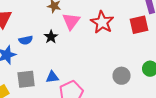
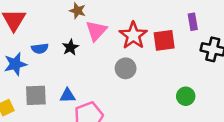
red square: (139, 25) -> (164, 40), moved
gray circle: (122, 76) -> (126, 68), moved

